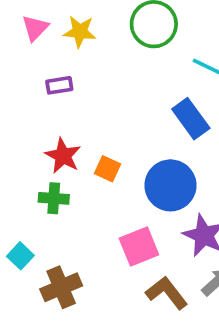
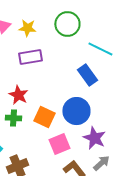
purple rectangle: (59, 85) -> (30, 57), moved, size x1.6
orange square: (107, 169) -> (44, 117), moved, size x1.5

